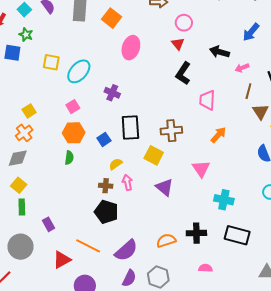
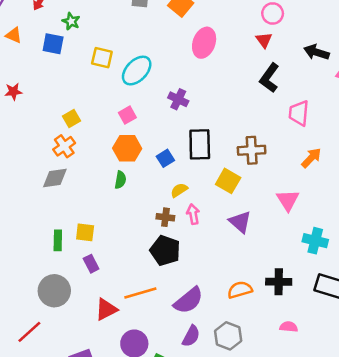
yellow square: (19, 185) -> (85, 232), moved, turned -35
orange line: (88, 246) -> (140, 293), turned -45

